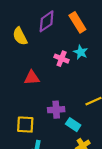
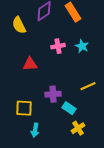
cyan star: (81, 52) -> (82, 46), moved
pink cross: (62, 59) -> (58, 46), turned -32

